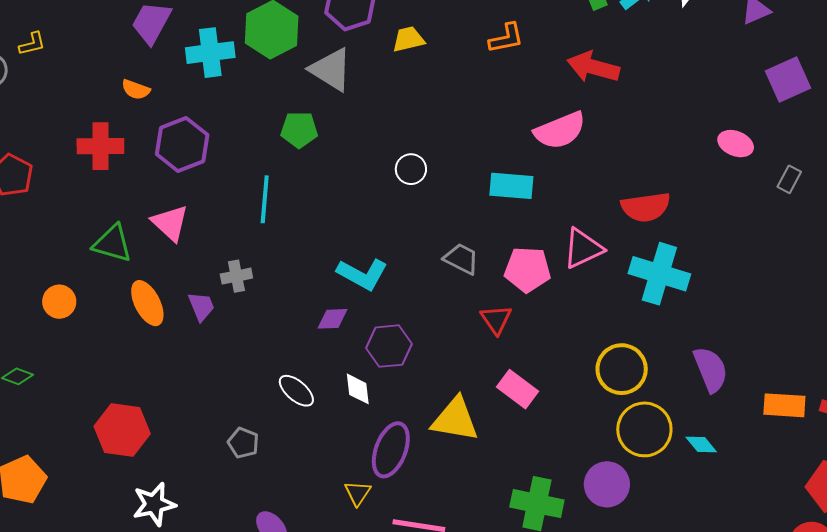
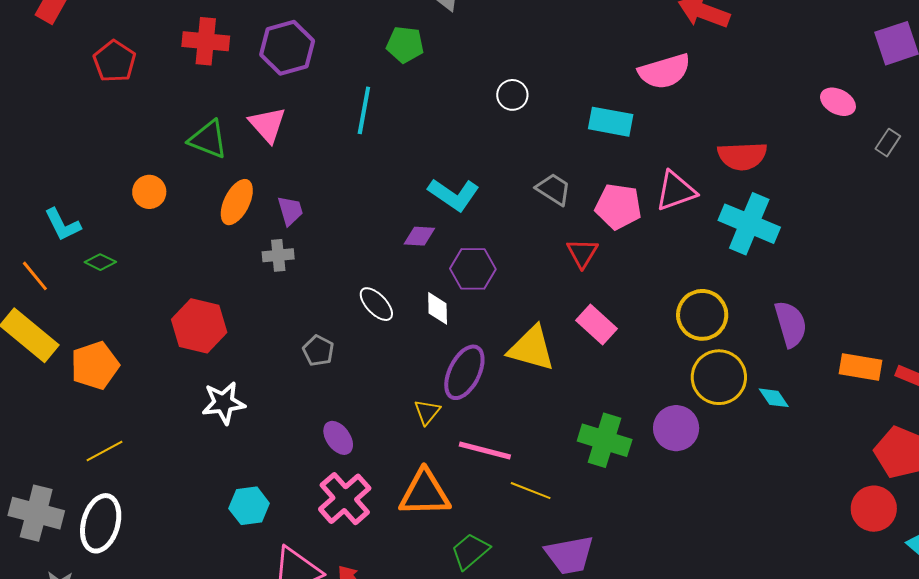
gray cross: (236, 276) -> (278, 255), moved
orange ellipse: (147, 303) -> (237, 202), turned 48

